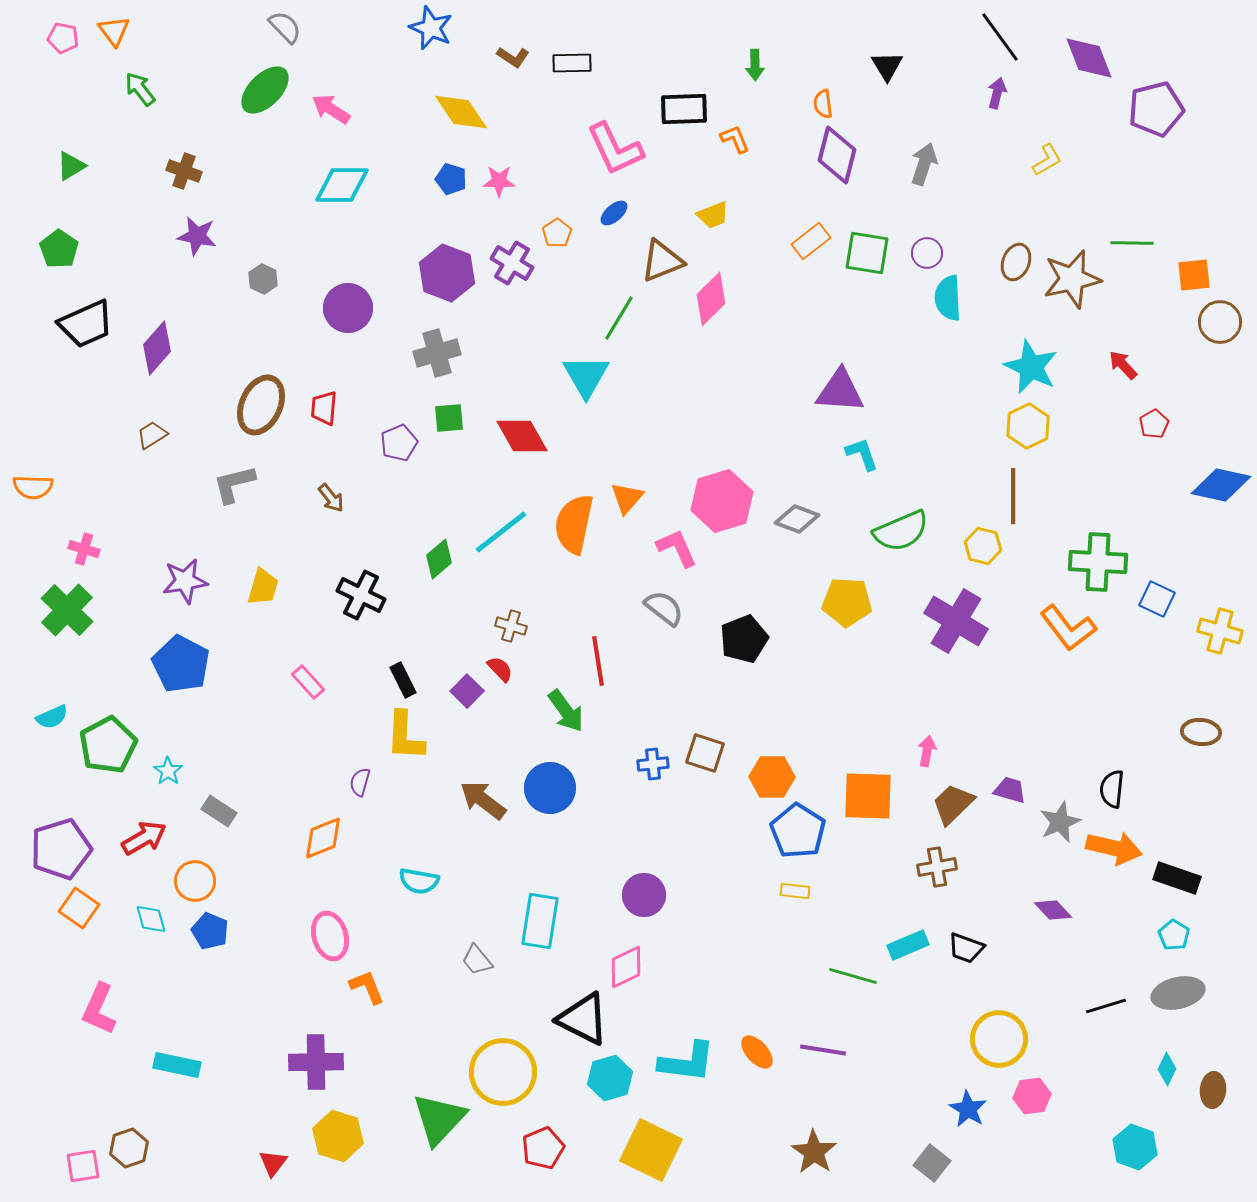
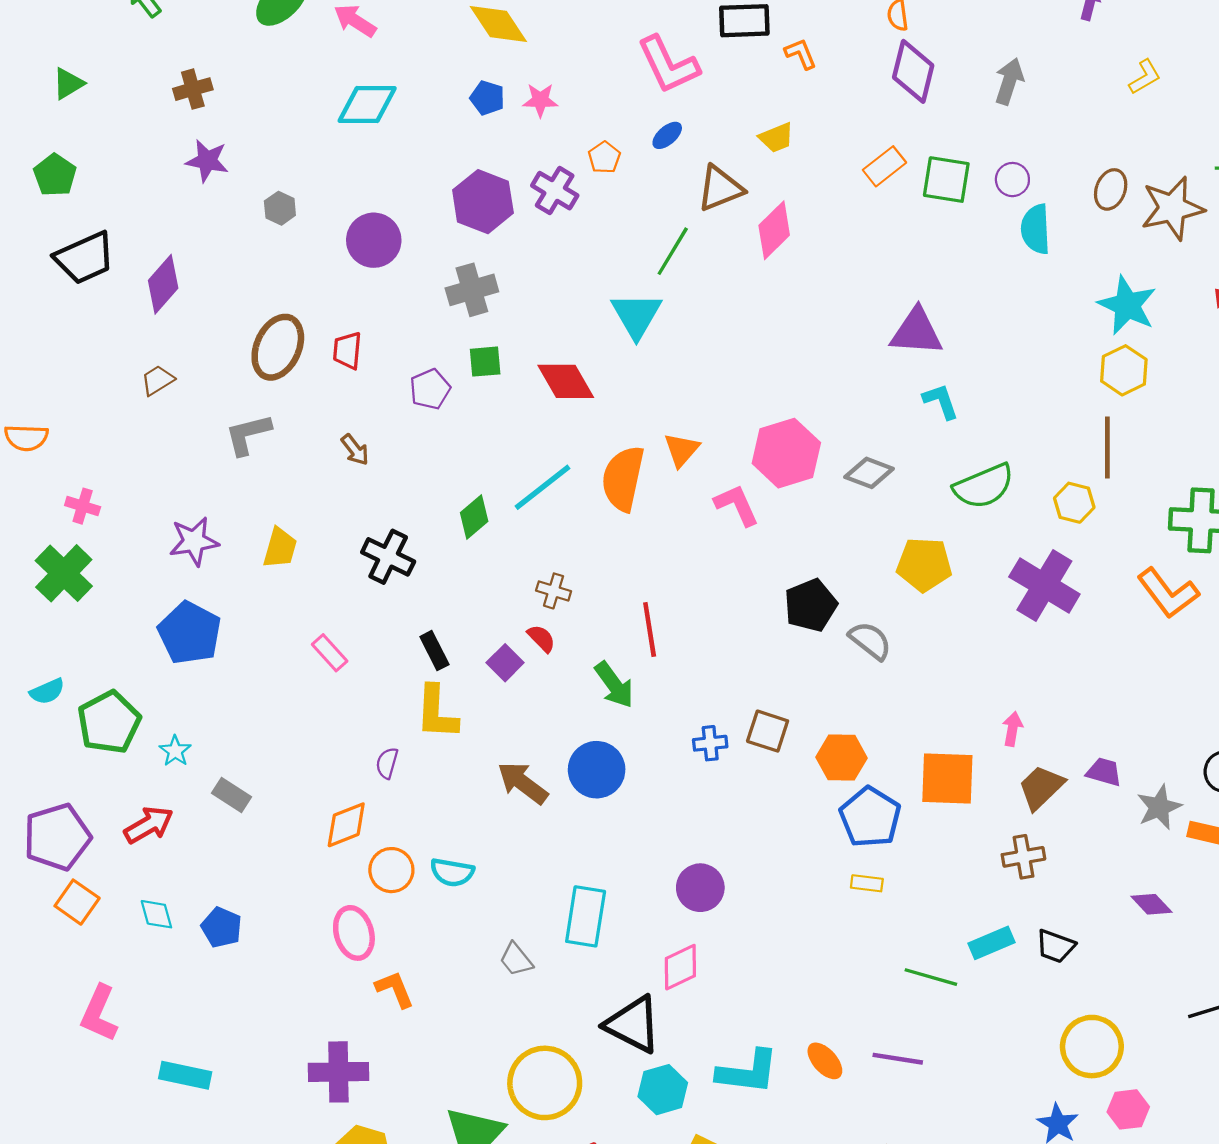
brown cross: (184, 171) -> (193, 89), turned -36
gray semicircle: (664, 608) -> (870, 641), moved
orange circle: (195, 881) -> (391, 870), moved

